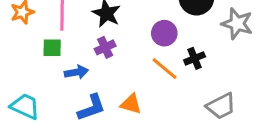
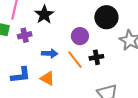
purple cross: (105, 47) -> (25, 35), moved
blue arrow: (76, 72) -> (50, 53), moved

